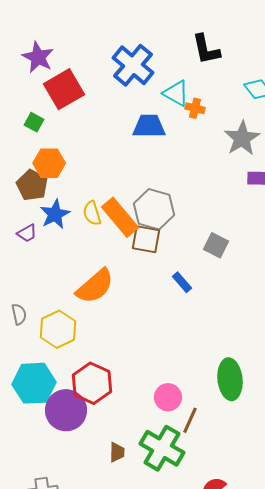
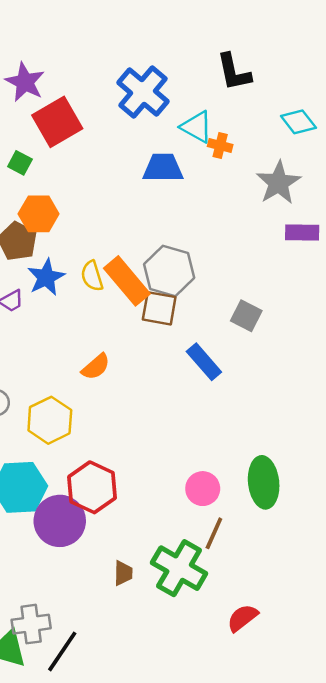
blue rectangle: (182, 282) -> (204, 362), size x1.4
orange semicircle: (95, 286) -> (96, 367), size x0.6
pink circle: (168, 397) -> (203, 489), moved

